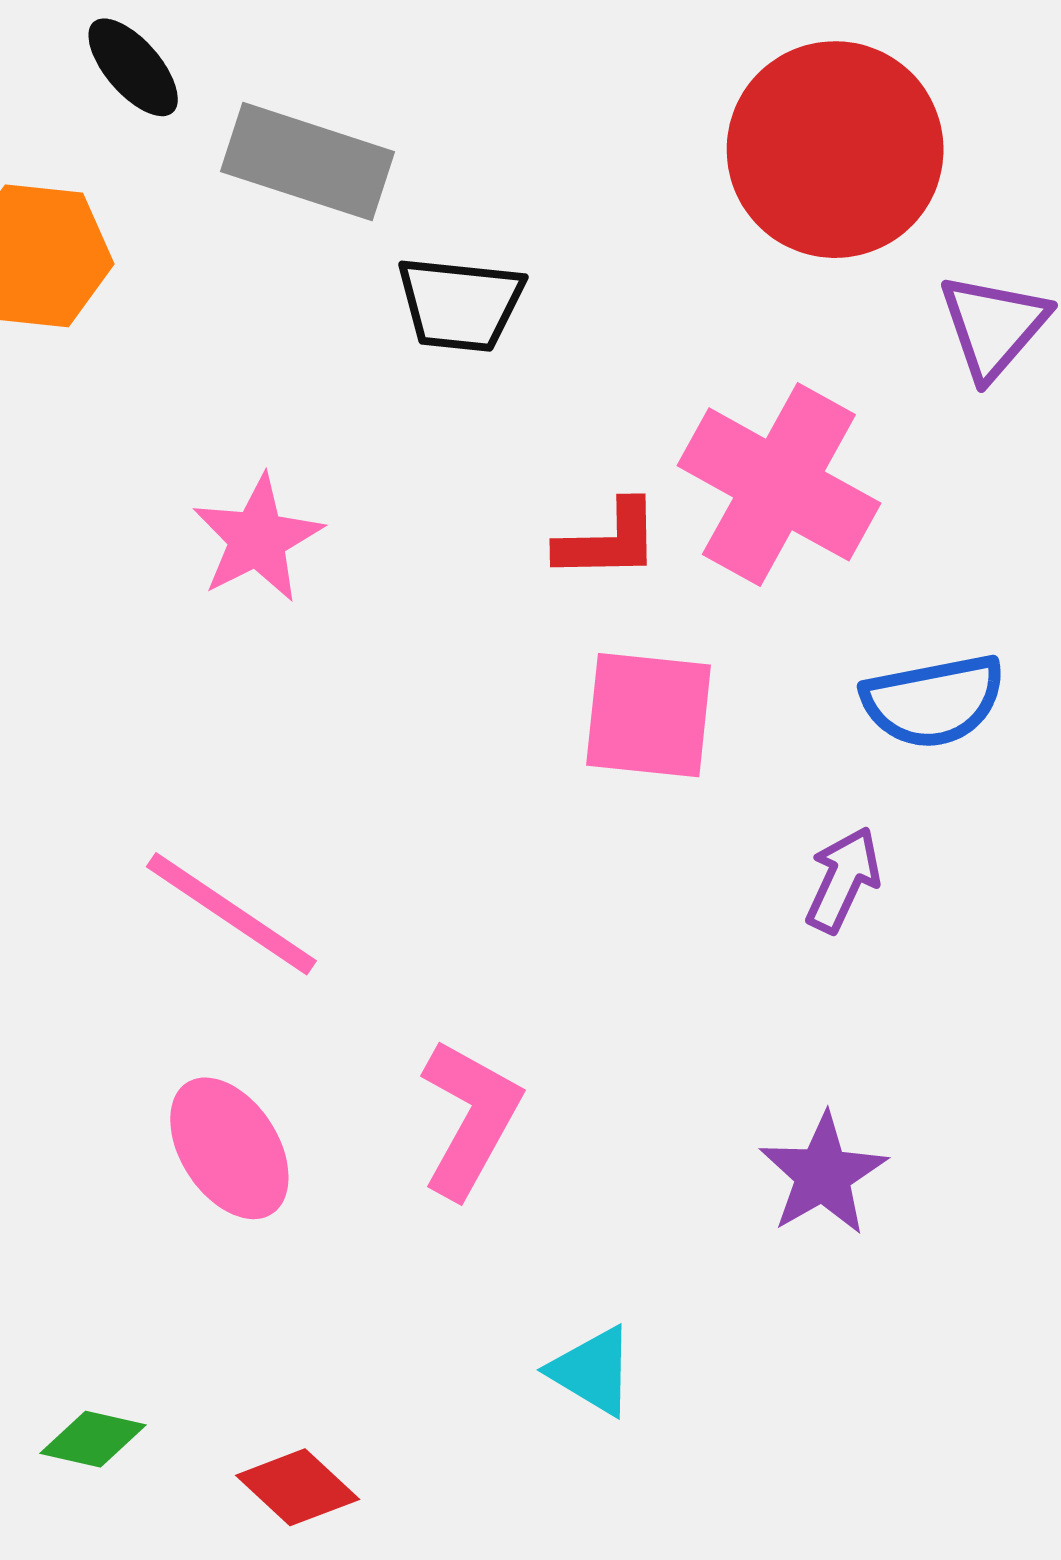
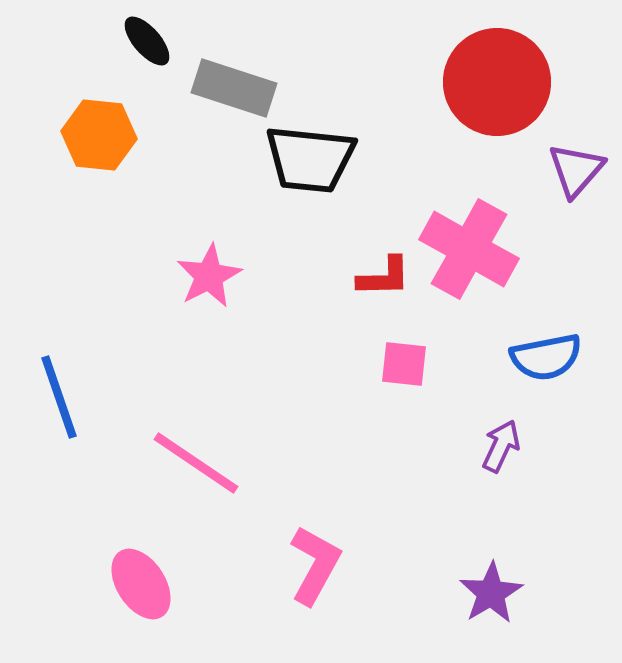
black trapezoid: (460, 304) -> (310, 159), size x1.4
pink square: (649, 715) -> (404, 364), size x0.7
pink ellipse: (229, 1148) -> (141, 584), moved

